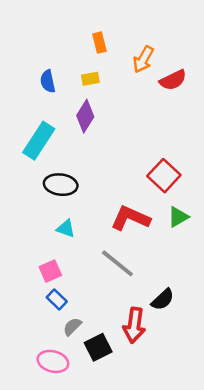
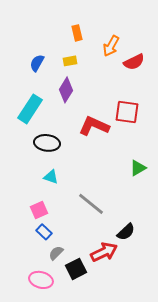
blue semicircle: (48, 81) -> (37, 63), turned 42
red square: (164, 176) -> (127, 112), moved, turned -35
red L-shape: (130, 218) -> (94, 126), moved
red arrow: (134, 325) -> (104, 252), turned -124

